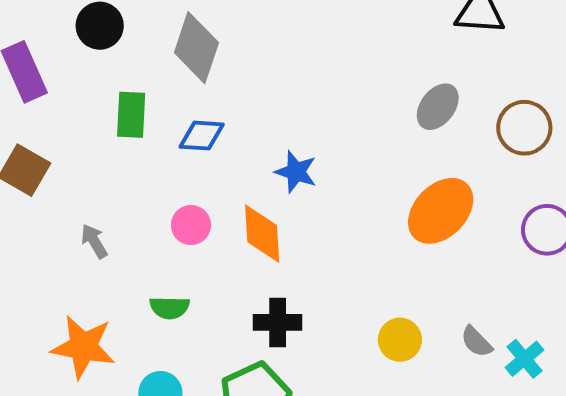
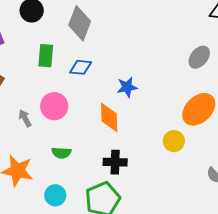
blue star: (296, 172) -> (127, 87), turned -30
pink circle: (191, 225) -> (54, 106), moved, size x1.4
yellow circle: (400, 340) -> (174, 141), moved

